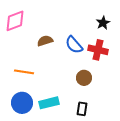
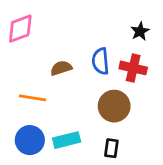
brown semicircle: (45, 41) -> (61, 68), moved
blue semicircle: (74, 45) -> (101, 61), turned 36
brown circle: (84, 78) -> (114, 106), size x1.5

